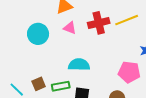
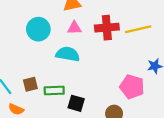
pink triangle: (70, 28) -> (74, 28), turned -32
cyan semicircle: (79, 65) -> (68, 54), moved

